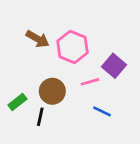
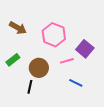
brown arrow: (38, 39) -> (18, 28), moved
green rectangle: (17, 102) -> (13, 60), moved

